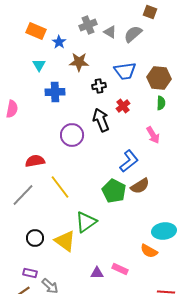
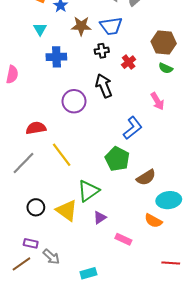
blue trapezoid: (125, 71) -> (111, 26), moved
green semicircle: (161, 103) -> (166, 68), turned 112
red cross: (123, 106) -> (129, 62), moved
brown semicircle: (140, 186) -> (146, 177), moved
purple triangle: (97, 273) -> (100, 218), moved, turned -32

